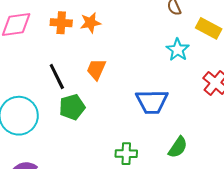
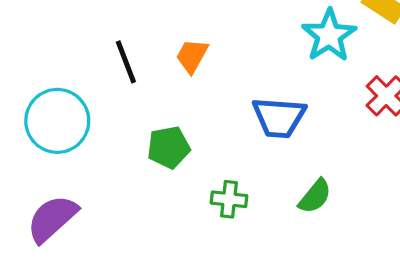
cyan star: (178, 50) -> (329, 36), size x1.4
green pentagon: (72, 107) -> (169, 147), moved

